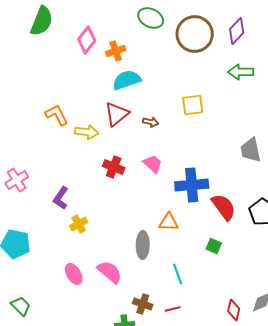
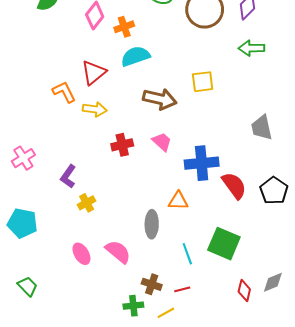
red triangle: (117, 114) -> (94, 73), moved
brown arrow: (151, 122) -> (160, 99), size x2.0
red cross: (114, 167) -> (122, 145), turned -35
green square: (214, 246) -> (224, 244), moved, size x2.0

